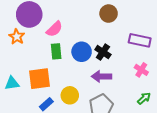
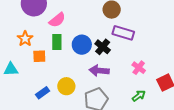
orange star: (17, 37) -> (25, 39), moved
purple rectangle: (140, 40) -> (123, 33), moved
orange square: (40, 79) -> (39, 56), moved, size x0.6

